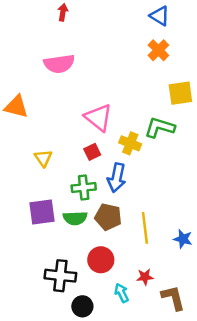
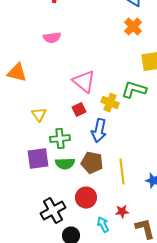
pink semicircle: (59, 64) -> (52, 38), size x0.7
green cross: (84, 187) -> (60, 139), moved
black cross: (60, 276) -> (53, 211), turned -35

